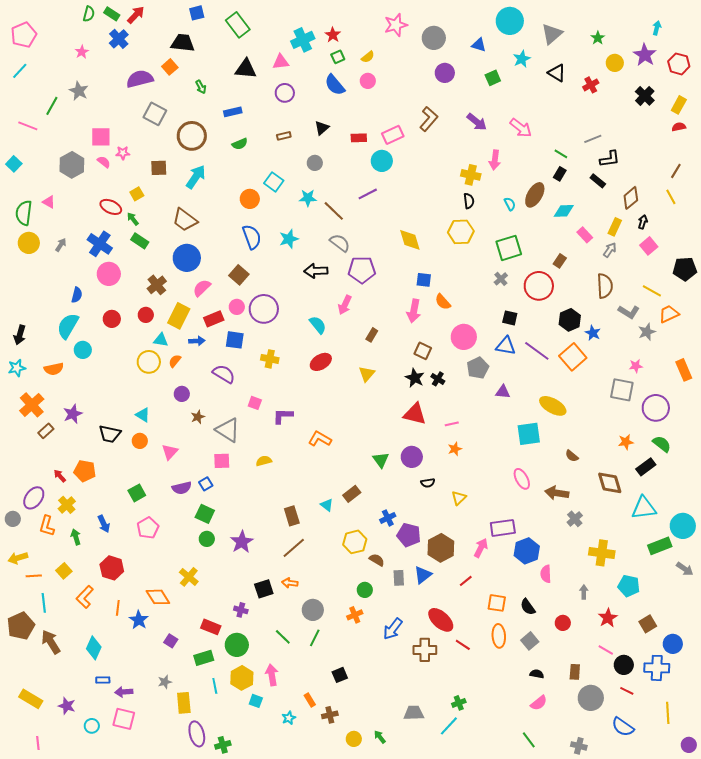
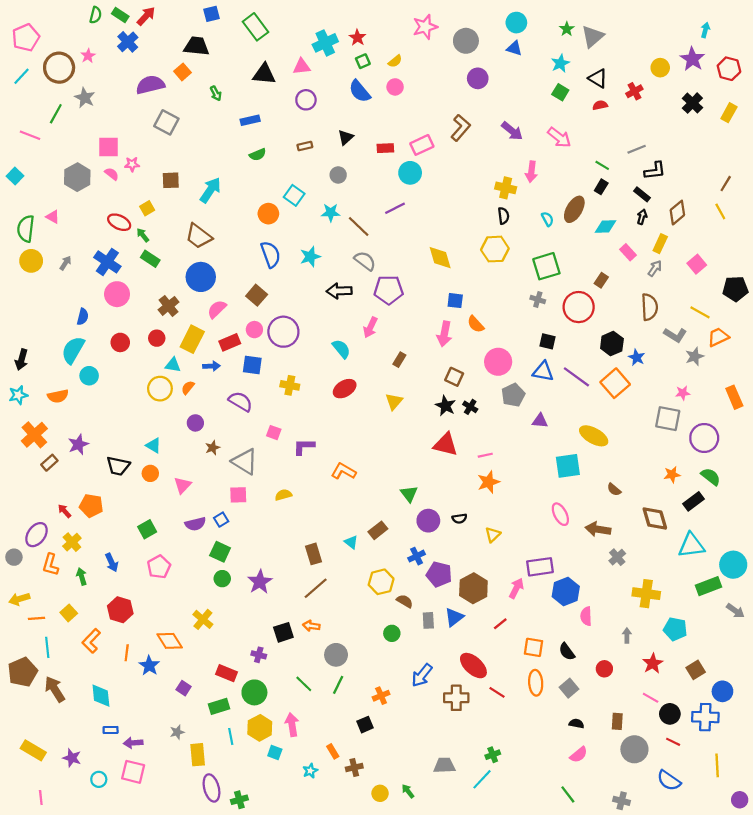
cyan circle: (510, 21) -> (516, 23), moved, size x0.7
green star: (598, 38) -> (567, 29), moved
green square: (493, 78) -> (560, 92), moved, turned -35
red semicircle: (679, 127) -> (600, 105), moved
brown circle: (192, 136) -> (59, 68), moved
black arrow: (643, 222) -> (642, 217), moved
gray cross: (501, 279) -> (538, 300), turned -32
orange star: (455, 449) -> (488, 482), size x1.5
purple circle: (412, 457) -> (428, 521), moved
orange cross: (355, 615) -> (381, 696), moved
cyan diamond: (94, 648) -> (101, 696), turned -30

